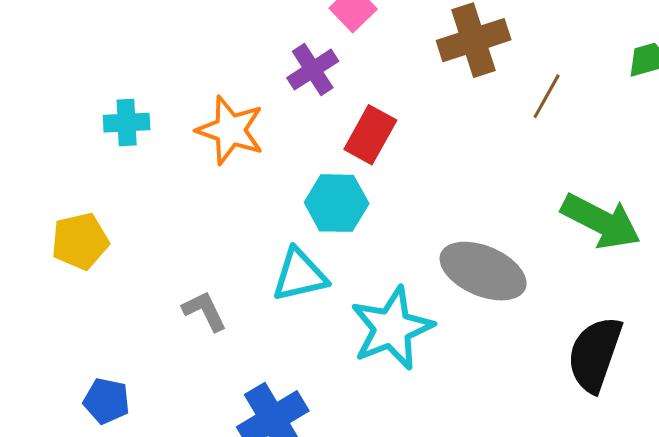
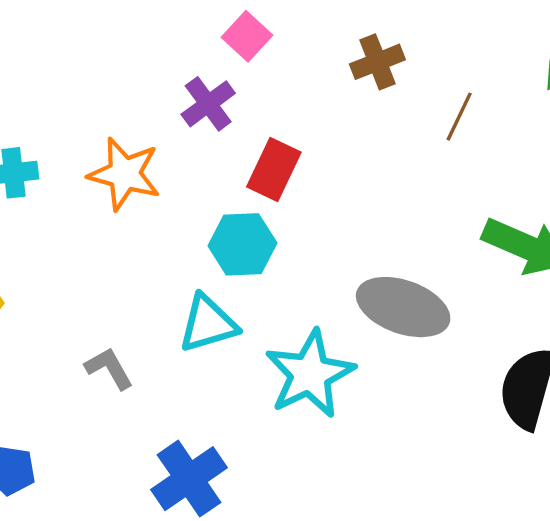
brown cross: (474, 40) -> (377, 62), size x0.7

